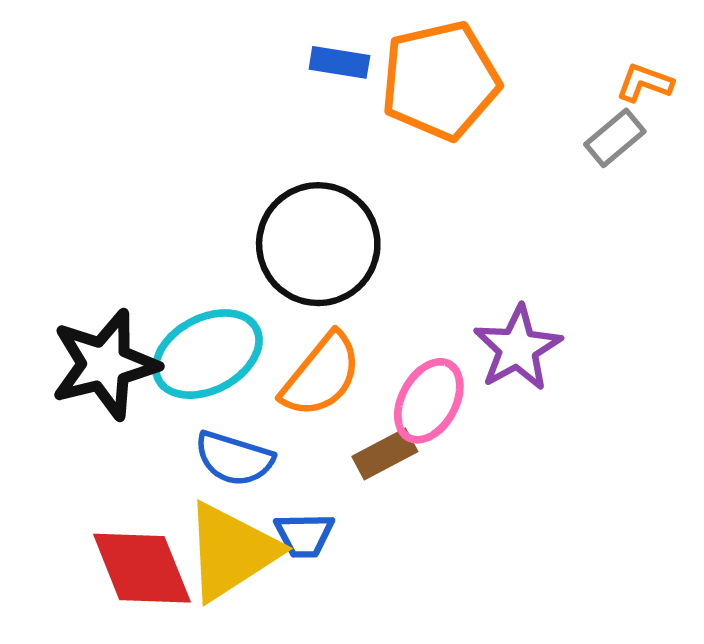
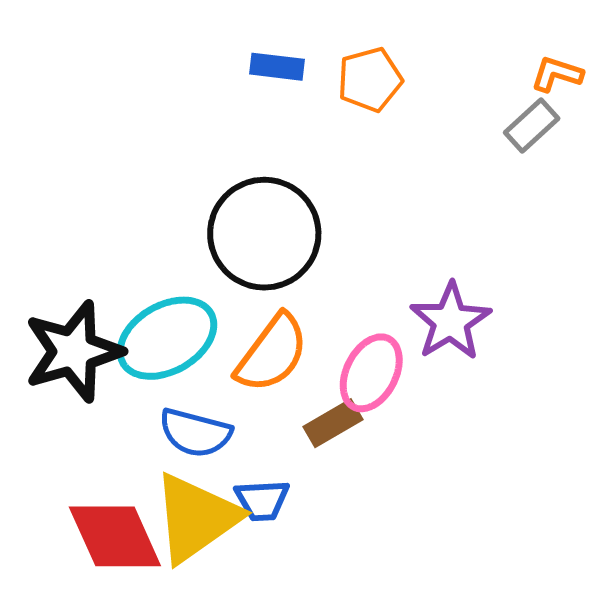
orange pentagon: (440, 81) -> (370, 79), size x0.6

